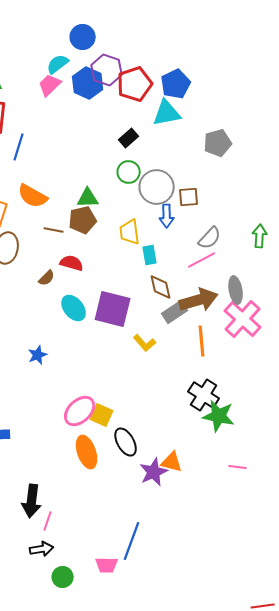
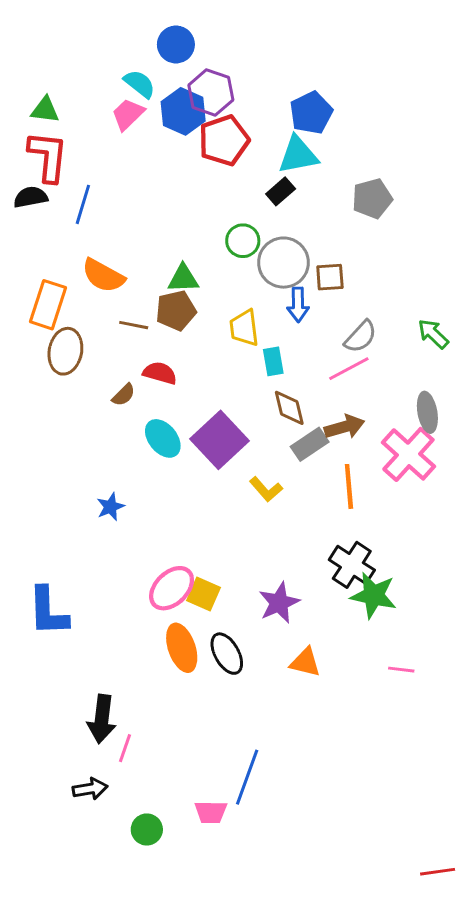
cyan semicircle: (58, 64) -> (140, 84), turned 75
red pentagon: (135, 84) -> (224, 140), moved
black rectangle: (129, 138) -> (281, 191), moved
green arrow: (260, 236) -> (433, 334), turned -50
gray ellipse: (236, 290) -> (427, 412), moved
brown arrow: (199, 300) -> (345, 427), size x0.7
purple square: (113, 309) -> (220, 440), turned 33
black ellipse: (126, 442) -> (227, 654), moved
purple star: (154, 472) -> (279, 603), moved
black arrow: (42, 549) -> (90, 789), moved

